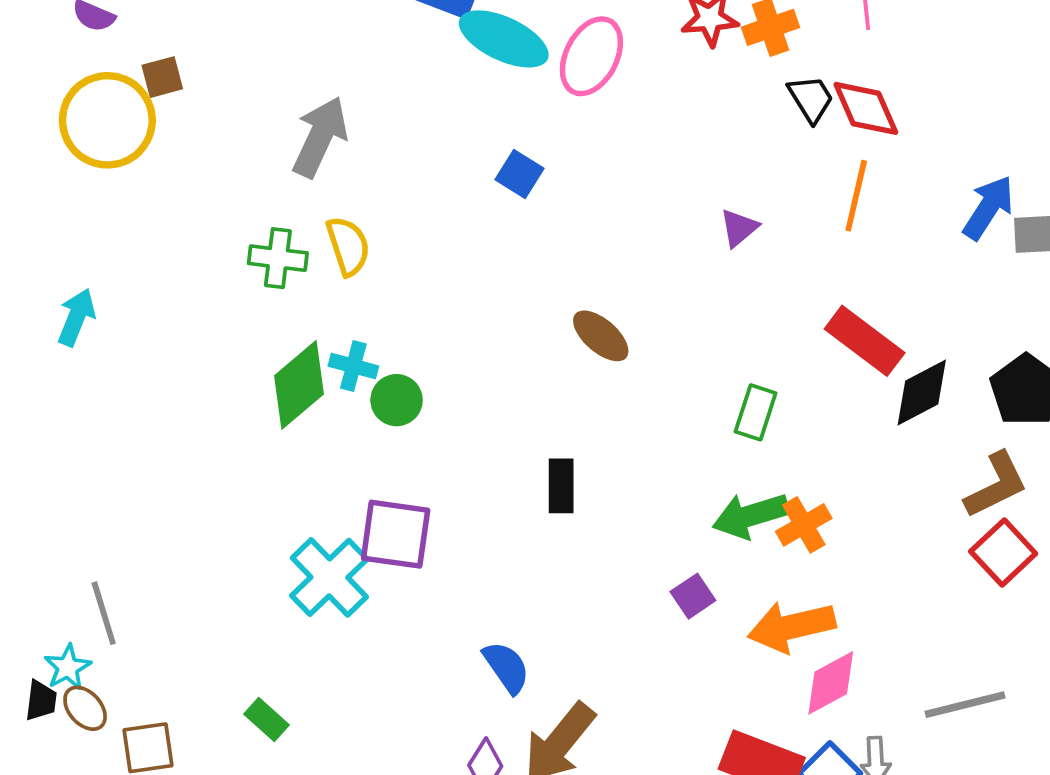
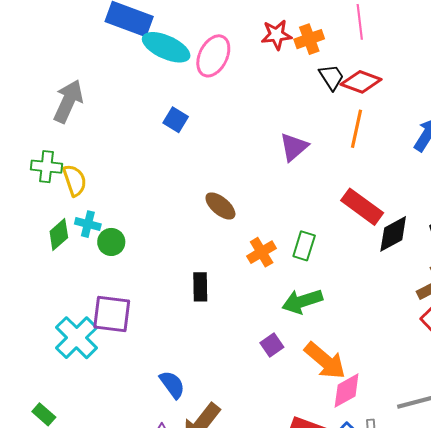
red diamond: (866, 108) -> (361, 82), turned -45
purple triangle: (739, 228) -> (294, 147), size x1.4
yellow semicircle: (348, 246) -> (75, 180), moved
green diamond: (299, 385) -> (59, 235), size x0.7
orange cross: (804, 525) -> (262, 252), moved
orange arrow: (792, 627) -> (325, 361), turned -126

